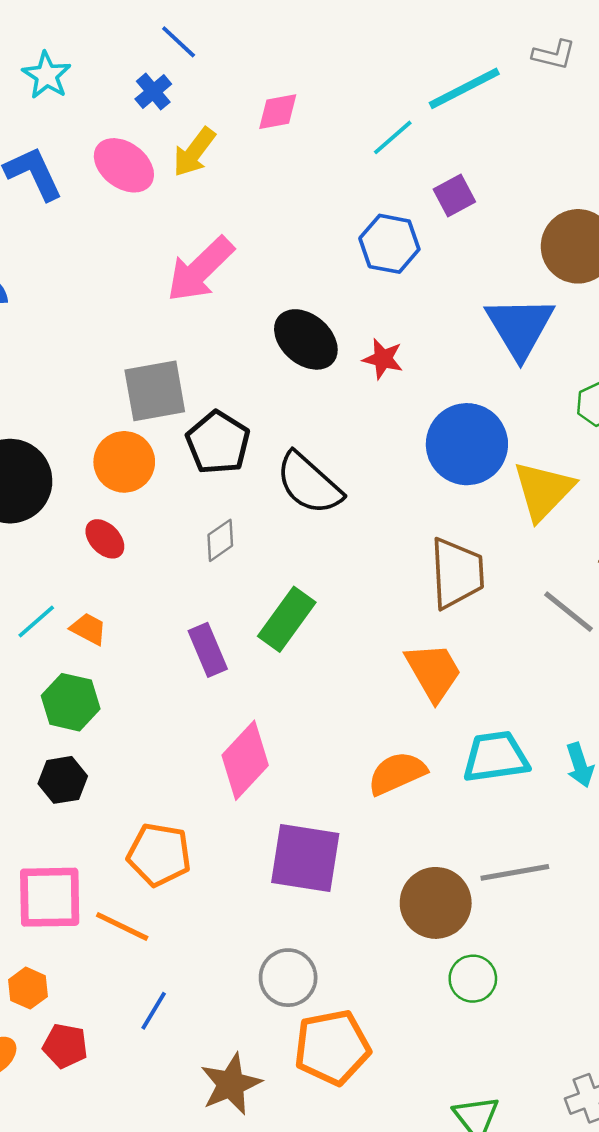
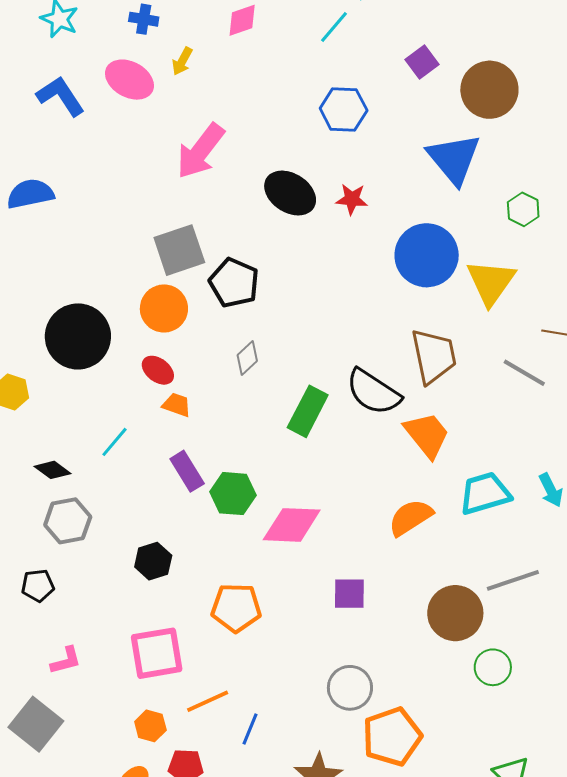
blue cross: (153, 92) -> (144, 19), turned -32
yellow arrow: (194, 152) -> (182, 61), size x0.7
purple square: (454, 196) -> (422, 62), moved
black semicircle: (309, 483) -> (373, 392), moved
orange trapezoid: (88, 629) -> (177, 405), moved
purple rectangle: (208, 650) -> (187, 471), moved
green hexagon: (71, 702) -> (233, 494), moved
pink diamond: (245, 760) -> (292, 525), turned 58
purple square: (305, 858) -> (349, 594), size x0.6
orange line: (122, 926) -> (208, 701), moved, turned -42

